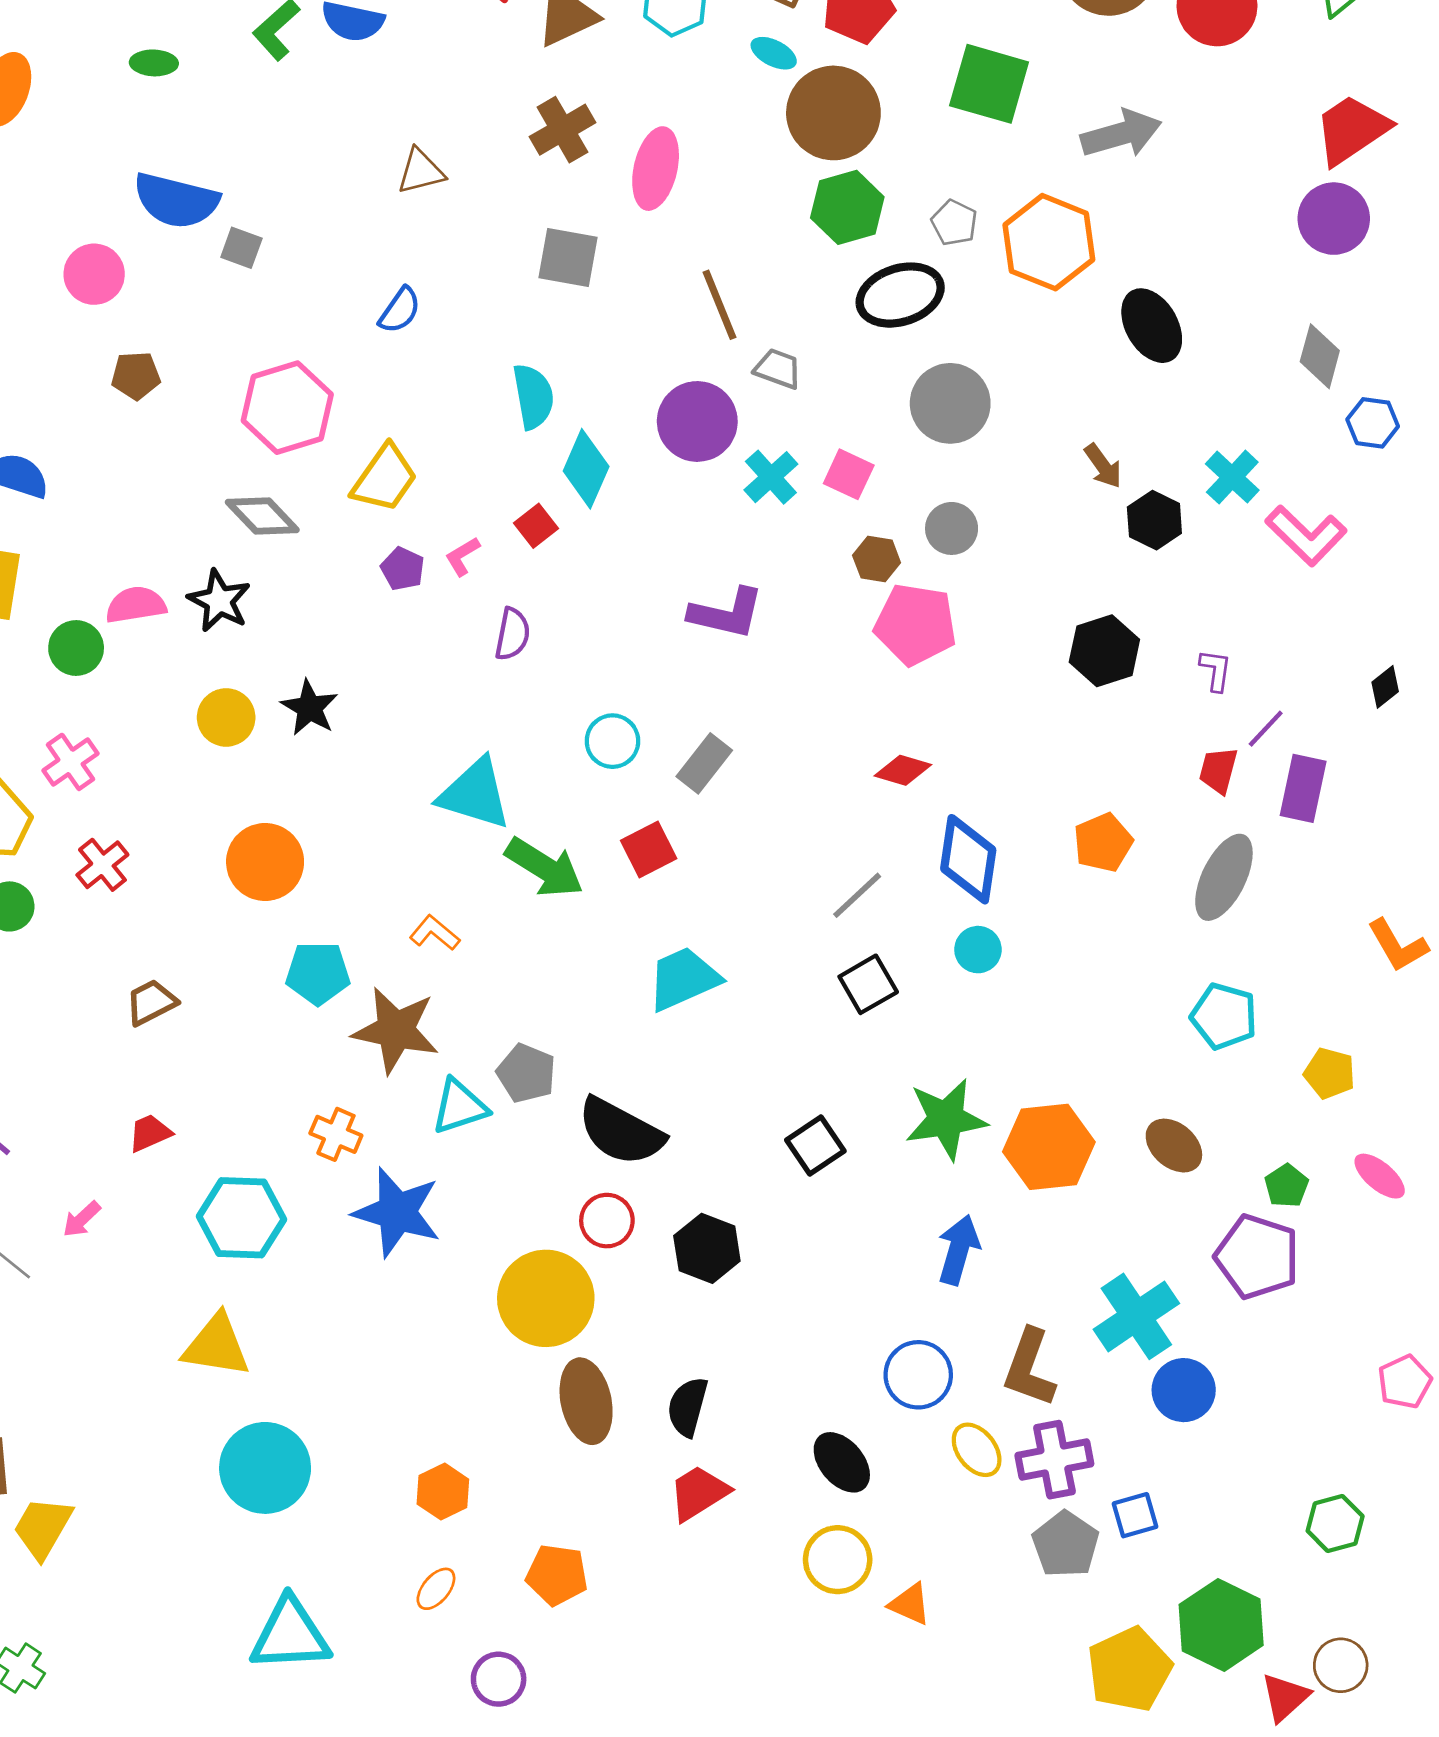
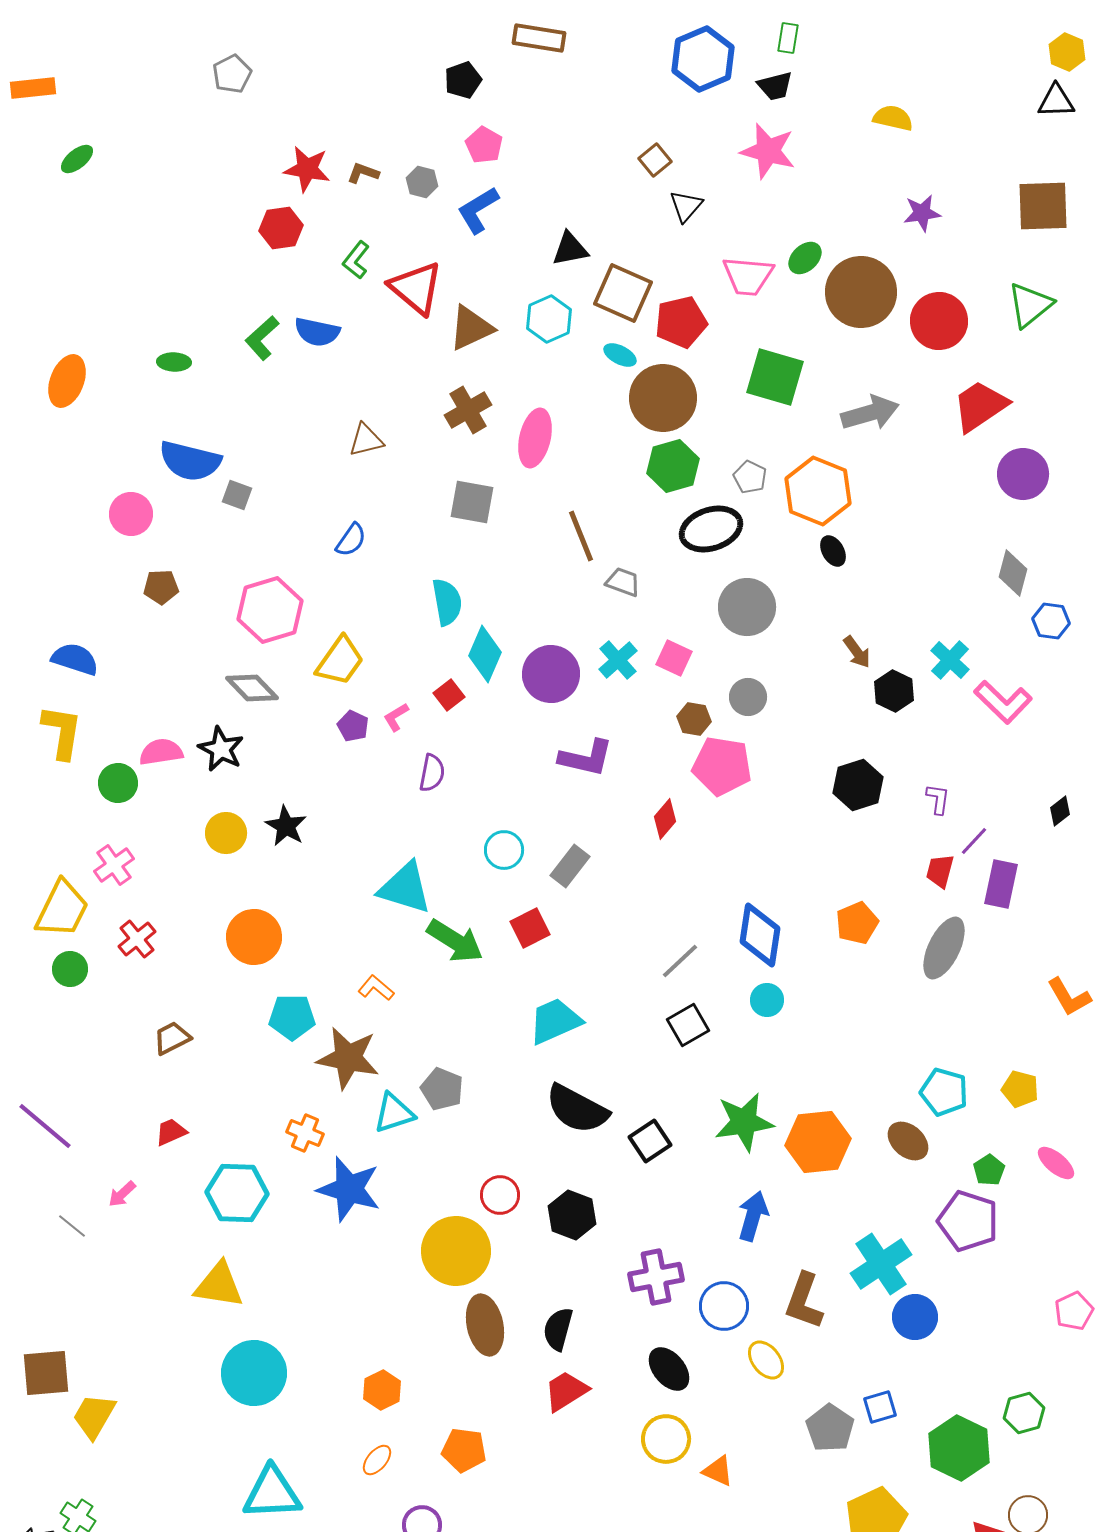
red trapezoid: (1352, 130) -> (980, 406), moved
black ellipse: (1152, 326) -> (833, 551), moved, size x0.6
purple circle: (697, 421) -> (551, 674), moved
red diamond: (903, 770) -> (665, 819), moved, turned -66
cyan pentagon: (1224, 1016) -> (944, 1092), moved
black semicircle: (621, 1132) -> (577, 1109), moved
purple cross: (1054, 1460) -> (656, 1277), moved
green hexagon: (1221, 1625) -> (959, 1448), moved

